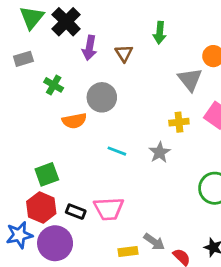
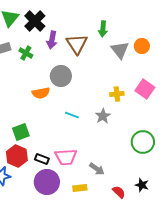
brown triangle: (124, 53) -> (77, 44), size x1.6
gray triangle: (190, 79) -> (120, 50), moved
green cross: (54, 85) -> (26, 53), moved
gray arrow: (154, 242) -> (97, 169), moved
purple circle: (55, 243) -> (47, 182), moved

